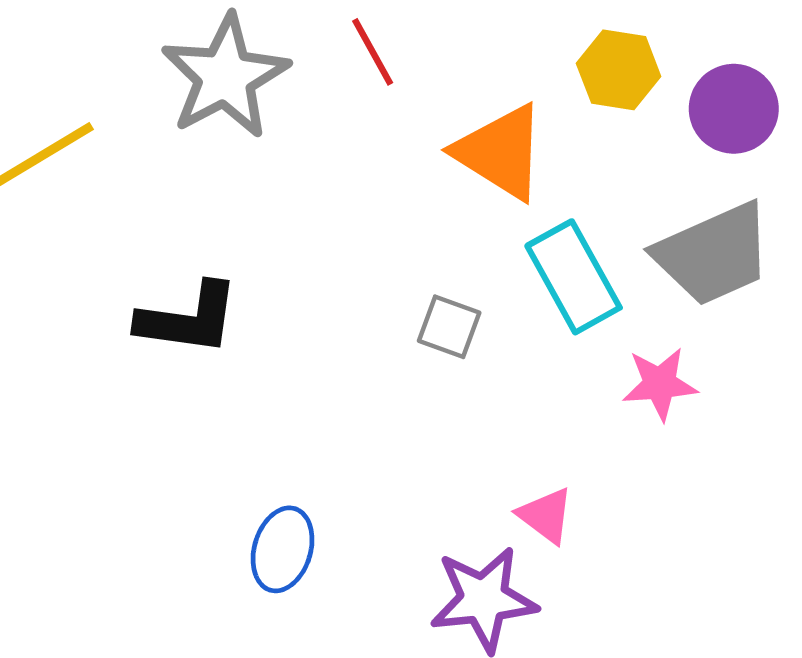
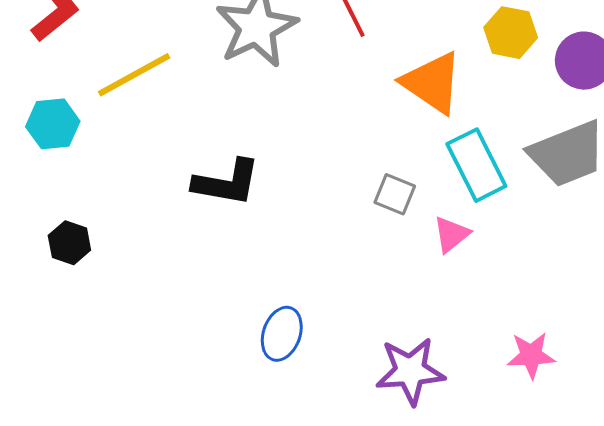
pink star: (660, 384) -> (531, 355), moved
pink triangle: (546, 515) -> (451, 234), moved, turned 42

